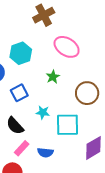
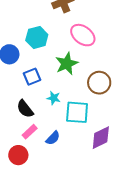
green star: (53, 77) -> (67, 64), size x1.6
blue semicircle: (45, 153) -> (53, 138), turned -56

